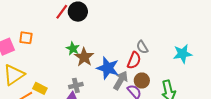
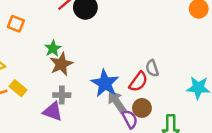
green star: (73, 49) -> (53, 48), moved
brown star: (84, 57) -> (61, 64), moved
gray arrow: (121, 80) -> (117, 102), turned -78

